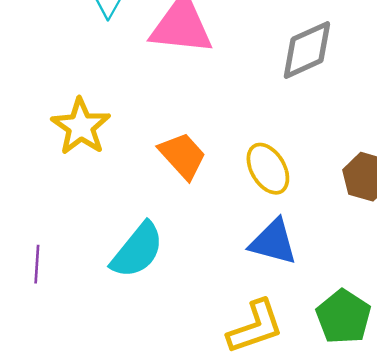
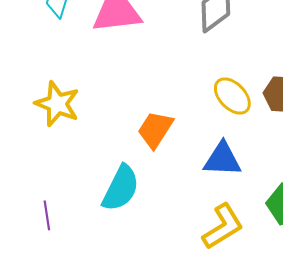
orange trapezoid: (182, 156) -> (155, 130), moved, turned -93
yellow ellipse: (268, 169) -> (232, 96), moved

